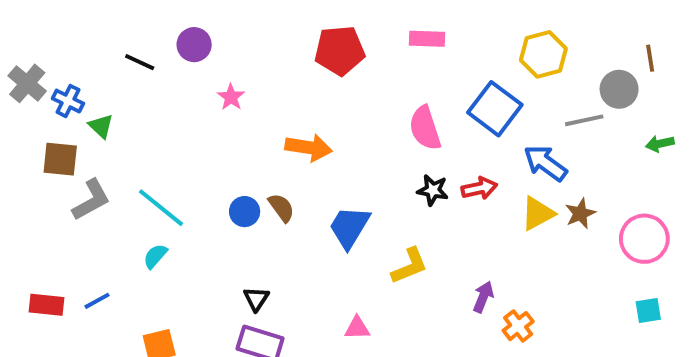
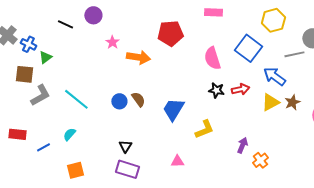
red pentagon: (340, 50) -> (170, 33), moved
green triangle: (101, 126) -> (45, 57), turned 40
orange arrow: (309, 147) -> (138, 57), moved
cyan semicircle: (155, 256) -> (69, 134), moved
red rectangle: (47, 305) -> (17, 134), moved

